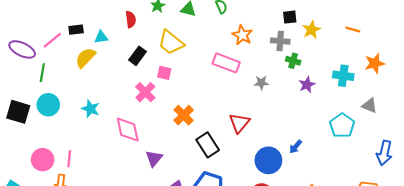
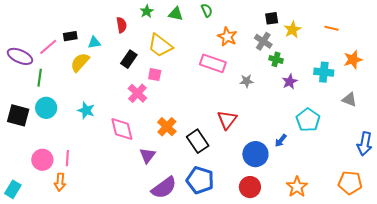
gray cross: (280, 41) -> (263, 41), turned 30
orange cross: (184, 115) -> (167, 127), moved
cyan pentagon: (342, 126) -> (308, 120), moved

